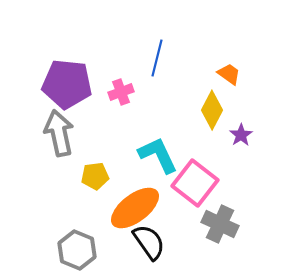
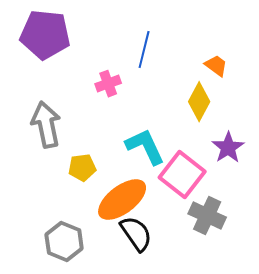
purple pentagon: (67, 84) -> (45, 35), moved
purple star: (241, 135) -> (228, 148), moved, size x1.4

